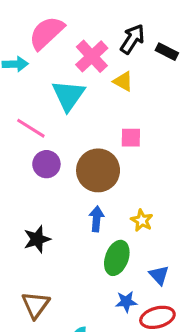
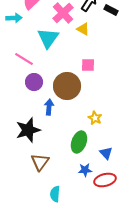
blue arrow: (97, 219) -> (49, 107), moved
black star: (37, 239) -> (28, 130), size x1.4
brown triangle: (36, 305) -> (40, 162), moved

